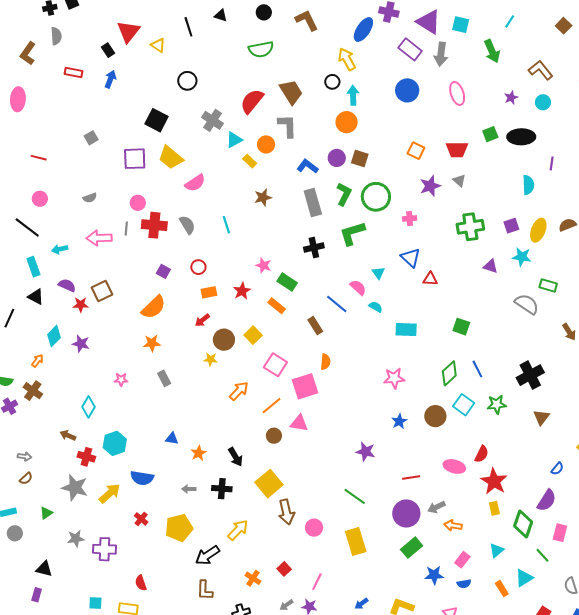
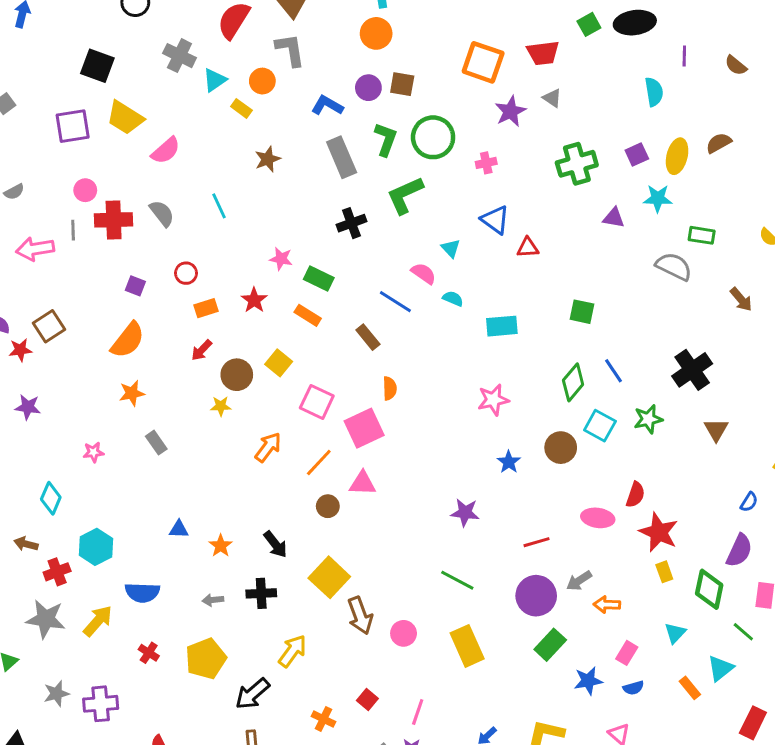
orange square: (416, 151) -> (483, 62), size x1.6
red cross: (86, 457) -> (57, 572), turned -30

